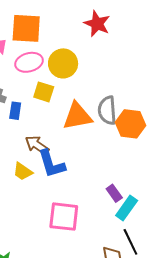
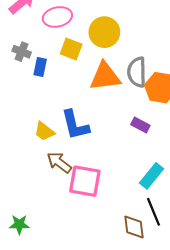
yellow circle: (63, 63) -> (104, 32), moved
brown arrow: (37, 145) -> (59, 162), moved
purple rectangle: (114, 193) -> (140, 125), moved, turned -30

